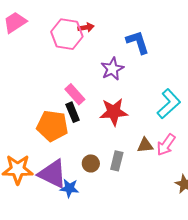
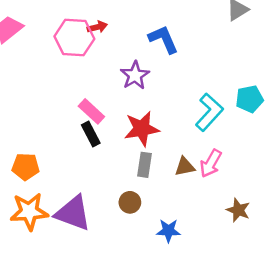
orange pentagon: (52, 126) -> (26, 167), moved, size x0.7
gray rectangle: (117, 161) -> (144, 165), moved
brown circle: (91, 163) -> (130, 202), moved
blue star: (69, 188) -> (168, 231), moved

